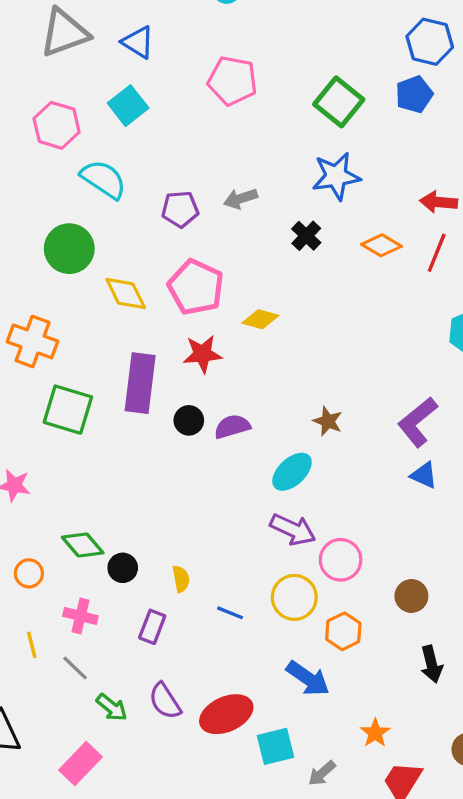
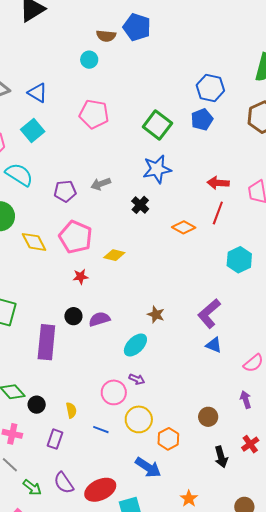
orange diamond: (382, 245) -> (184, 227), moved
red star: (202, 354) -> (81, 277), size x0.7
purple rectangle: (140, 383) -> (46, 342), moved
purple arrow: (293, 529) -> (137, 379), size x0.6
pink circle: (341, 560) -> (114, 392), moved

